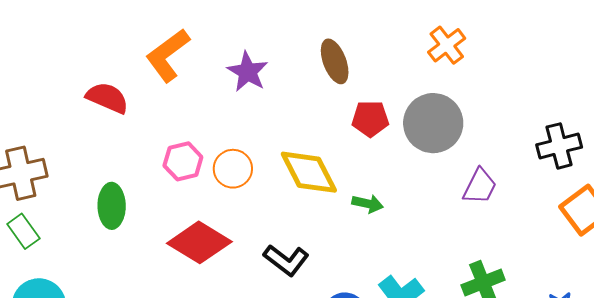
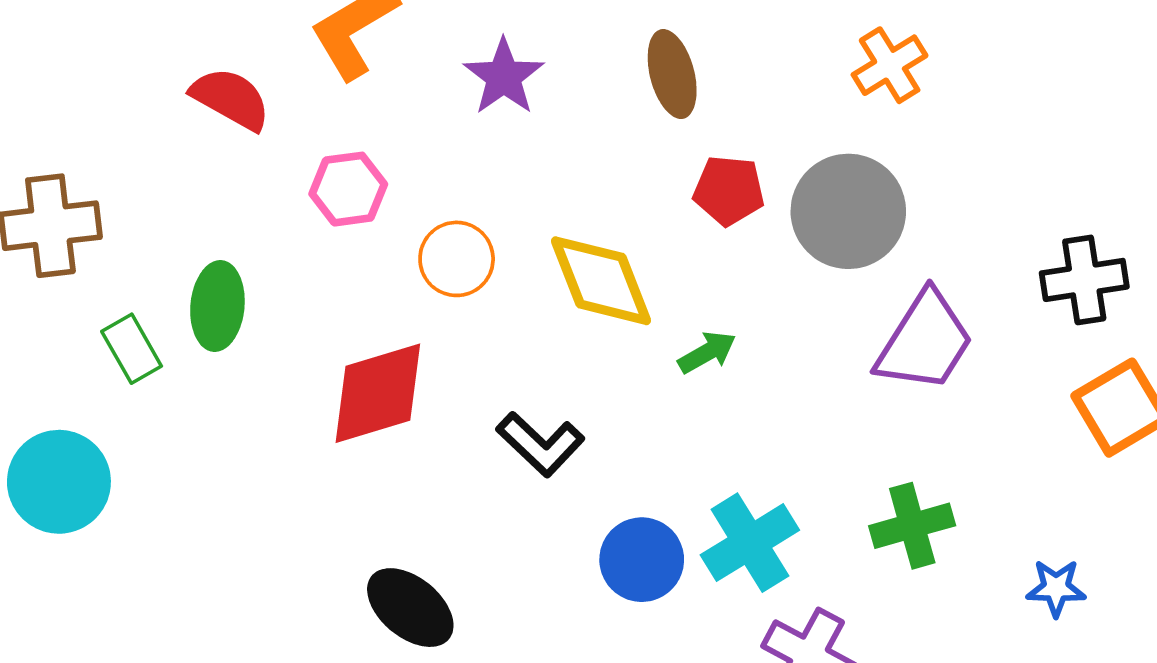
pink hexagon: (183, 161) -> (348, 189), moved
purple trapezoid: (480, 186) -> (925, 342), size x1.5
green arrow: (368, 204) -> (707, 352), turned -48
green rectangle: (23, 231) -> (132, 349), moved
red diamond: (199, 242) -> (378, 393), turned -54

